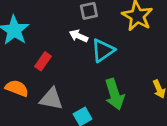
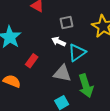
gray triangle: (51, 99) -> (62, 73), moved

